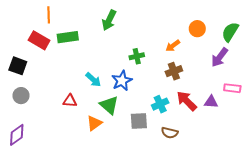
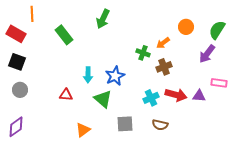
orange line: (49, 15) -> (32, 14), moved
green rectangle: (68, 37) -> (64, 35), turned 60
red rectangle: (39, 40) -> (16, 34), moved
green cross: (137, 56) -> (143, 53), moved, turned 32
cyan arrow: (93, 80) -> (88, 75), turned 49
red arrow: (187, 101) -> (176, 95), turned 150
gray square: (139, 121) -> (125, 124), moved
orange triangle: (94, 123) -> (83, 130), moved

